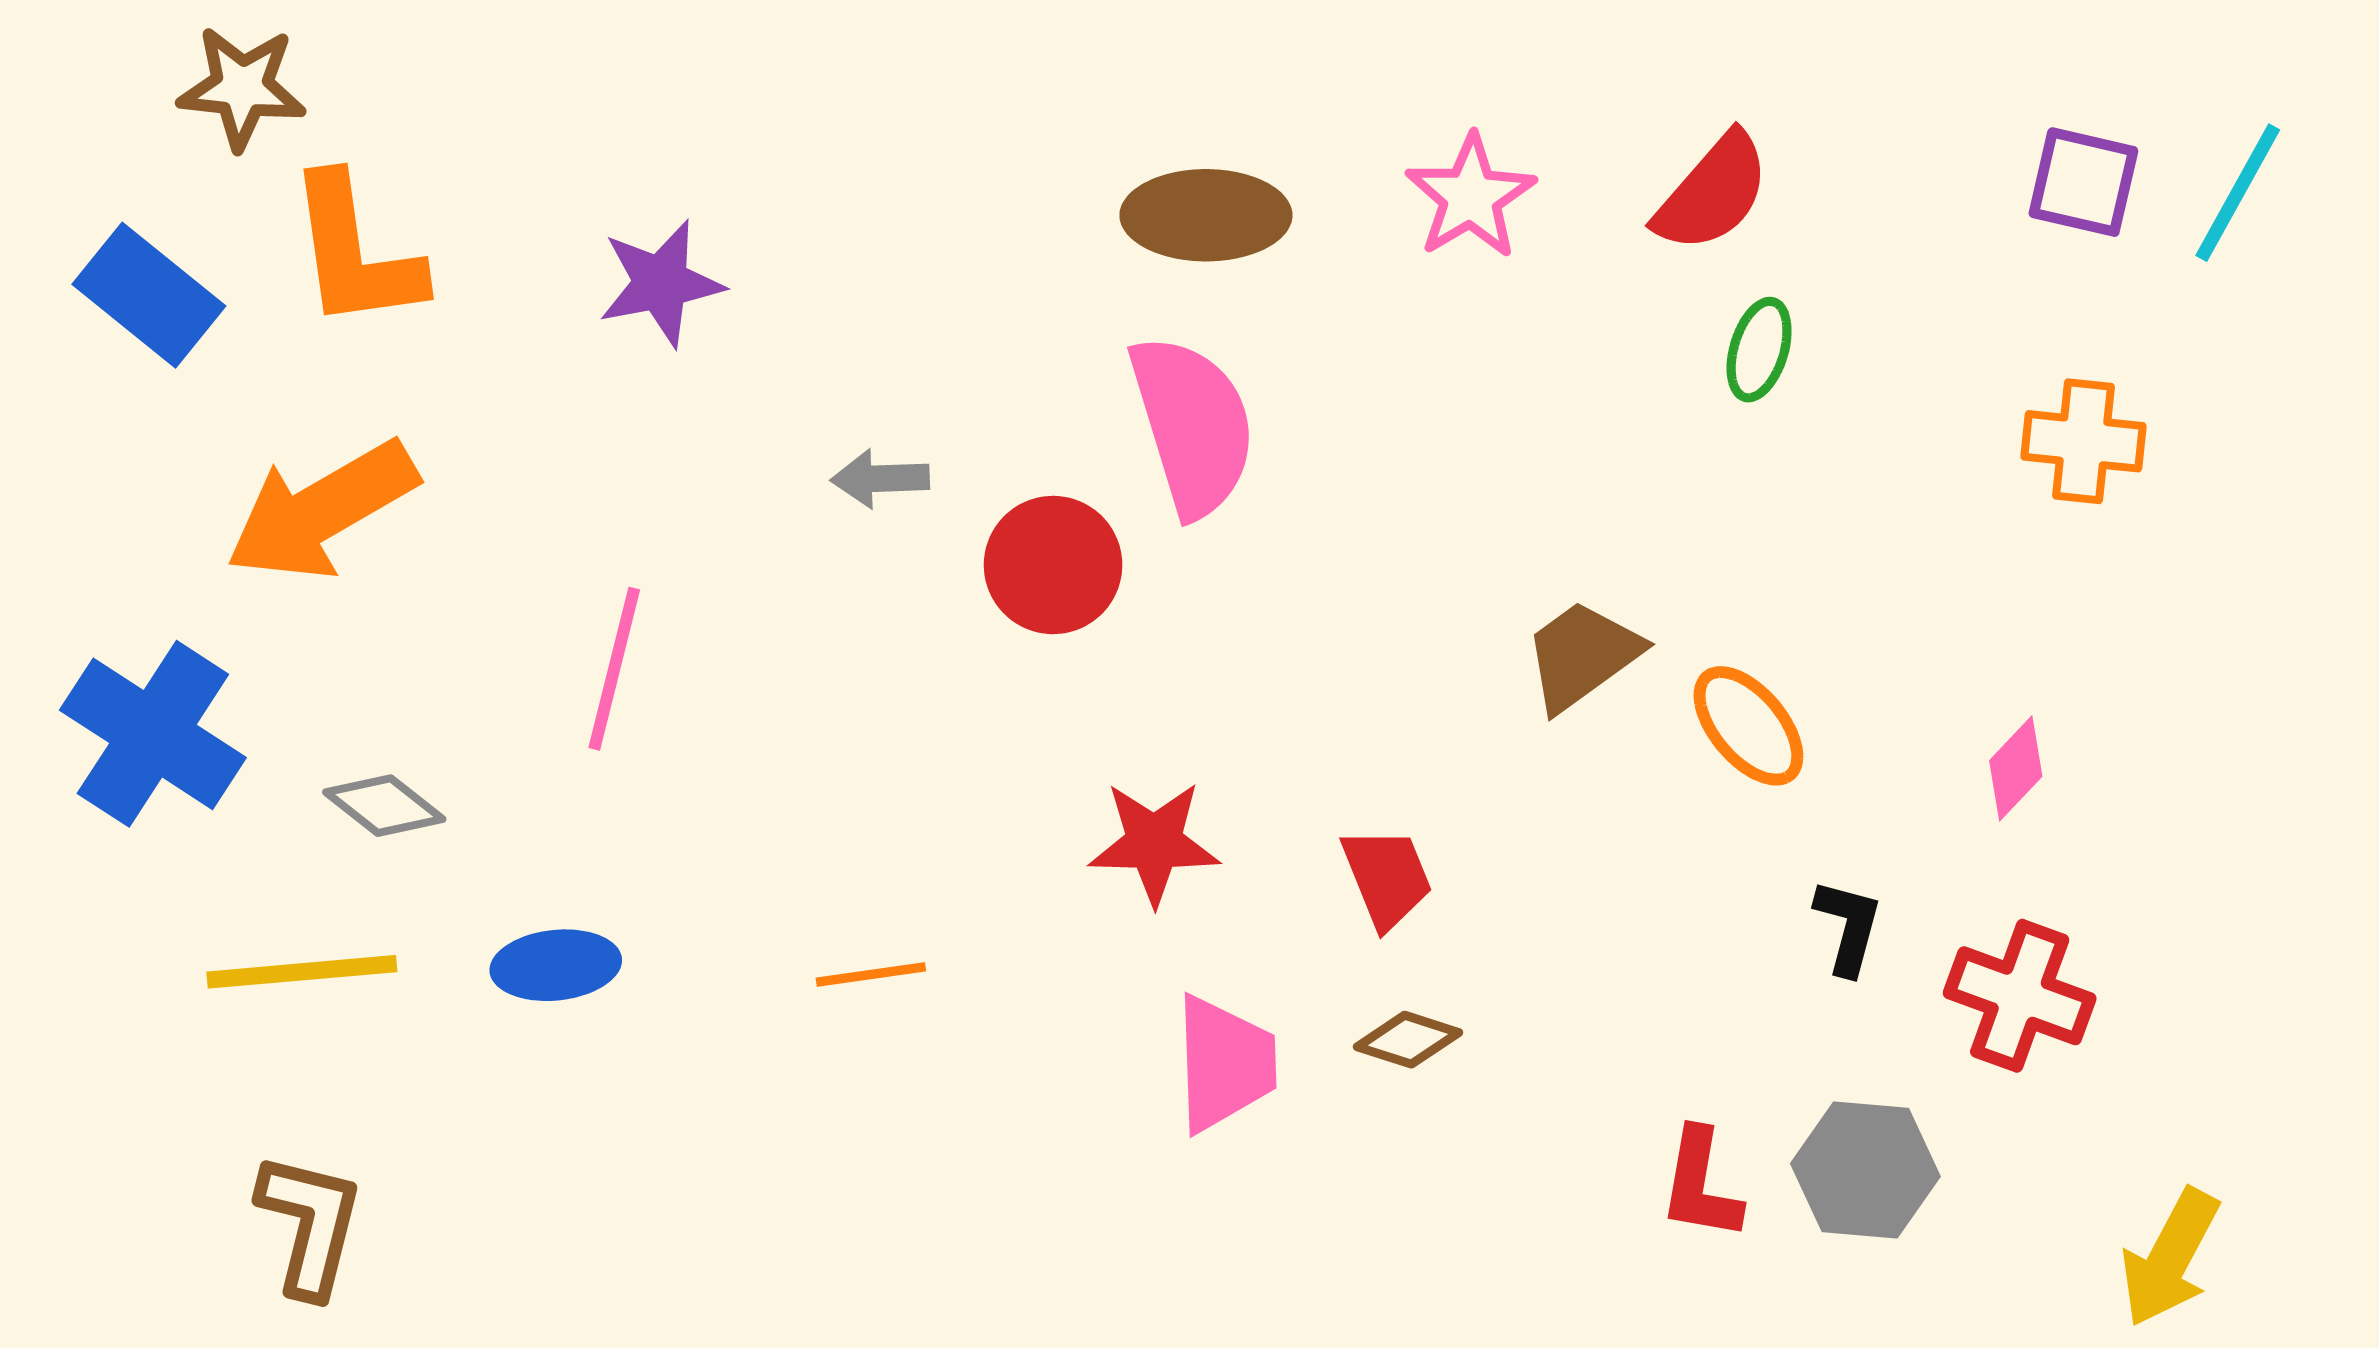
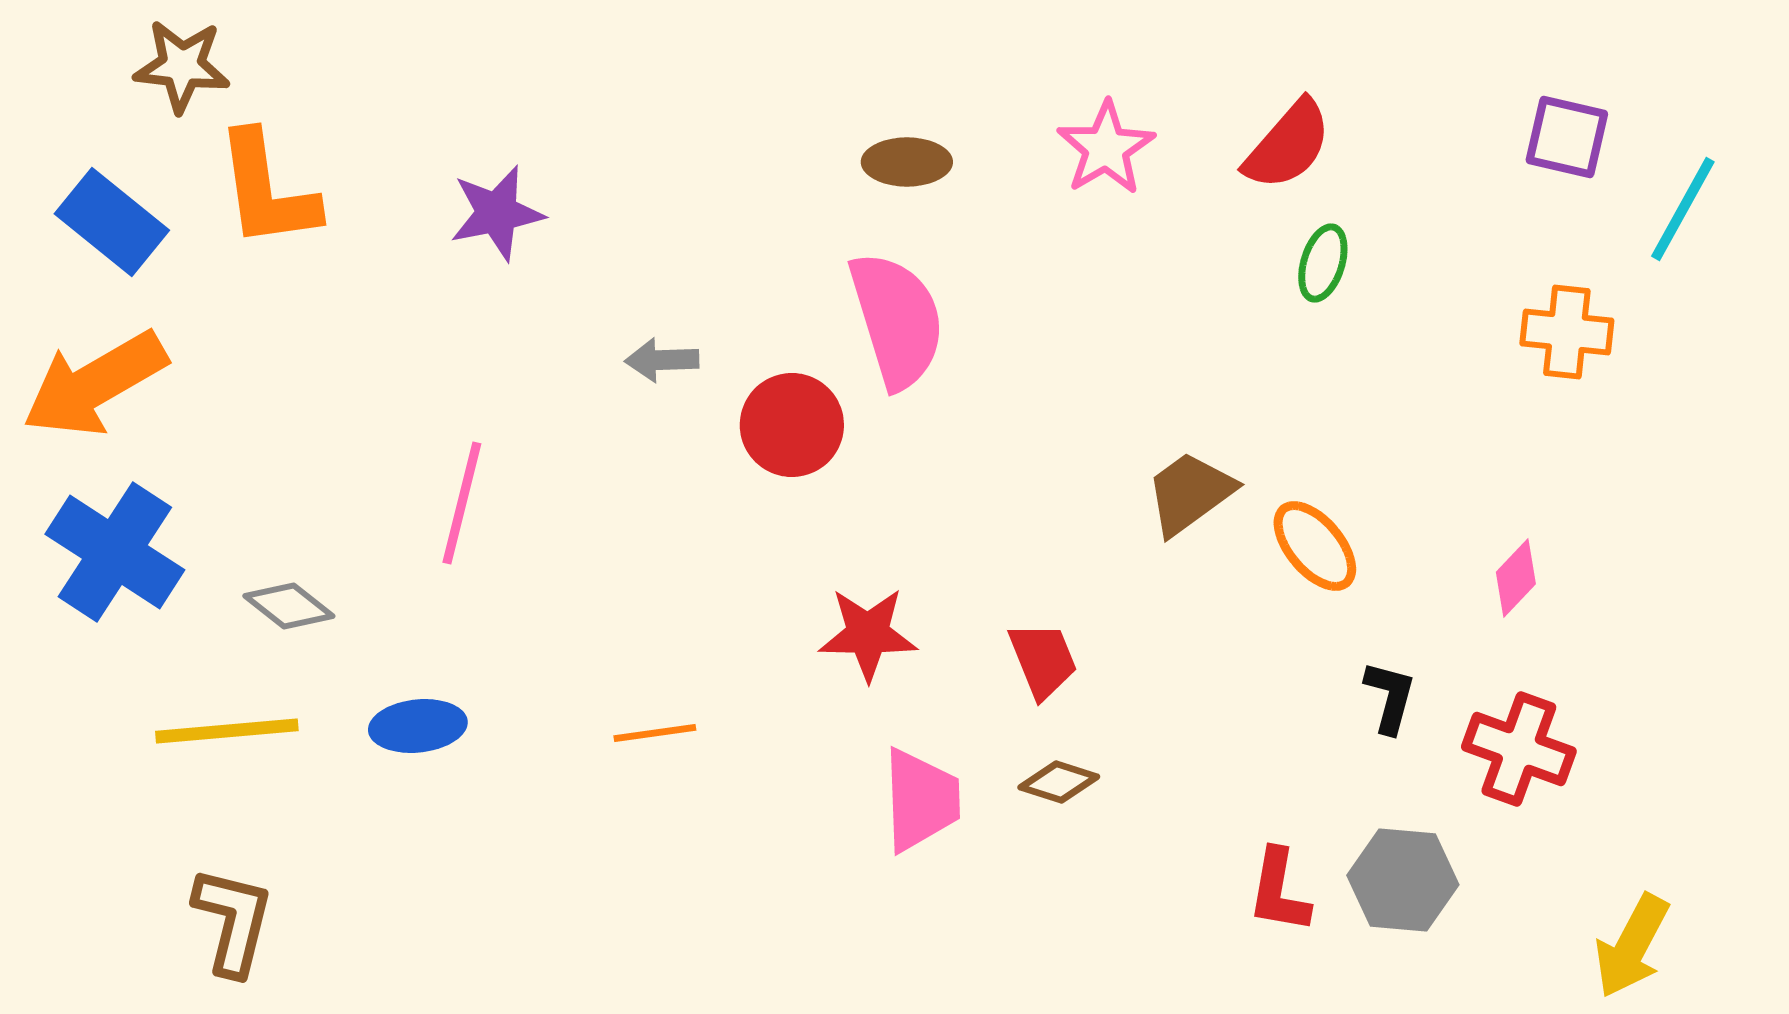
cyan line: (2238, 193) -> (1683, 209), moved
brown ellipse: (1206, 215) -> (907, 162), size x0.7
orange arrow: (322, 510) -> (95, 384), moved

